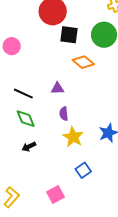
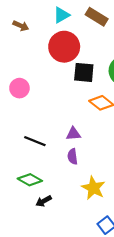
purple semicircle: (64, 114) -> (73, 156), moved
green diamond: (26, 119) -> (30, 180), moved, turned -35

